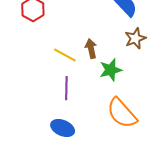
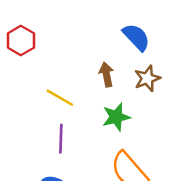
brown arrow: (91, 49) -> (107, 75), moved

